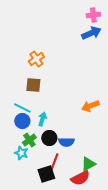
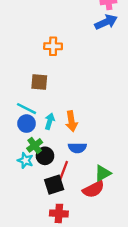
orange cross: (36, 59) -> (53, 46), moved, turned 35
orange arrow: (90, 106) -> (71, 121), moved, turned -78
black circle: (49, 138) -> (45, 156), moved

